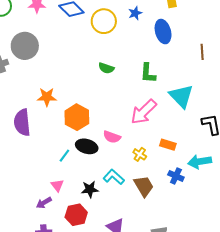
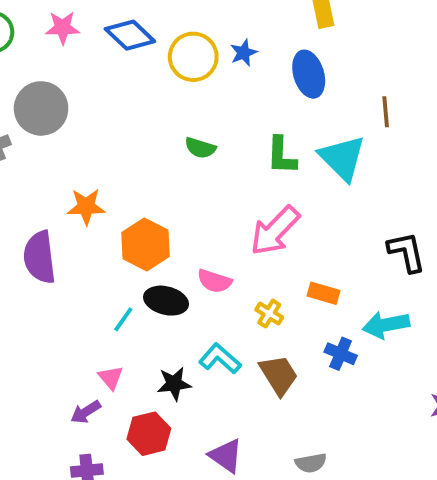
blue star: (135, 13) -> (244, 53), moved
cyan triangle: (181, 96) -> (342, 158), moved

